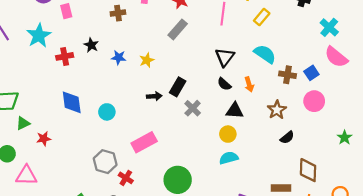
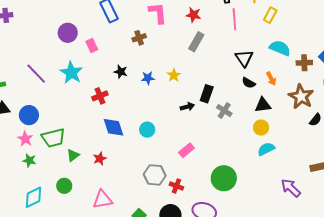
red cross: (65, 56) -> (100, 96), moved
brown star: (277, 110) -> (301, 97), size x1.4
red star: (44, 139) -> (100, 159), moved
pink rectangle: (144, 142) -> (186, 150), size x0.7
pink triangle: (26, 175) -> (103, 200), moved

